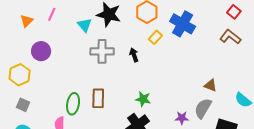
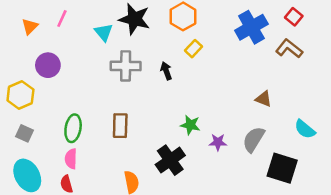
blue cross: (183, 24) -> (251, 27), moved, turned 30
brown triangle: (210, 85) -> (264, 99), moved
green star: (143, 99) -> (190, 125), moved
green ellipse: (73, 104) -> (73, 128), moved
purple star: (182, 118) -> (218, 142), moved

